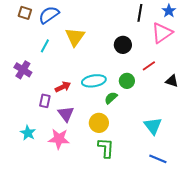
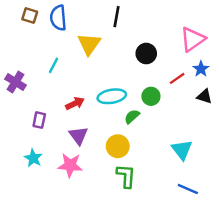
blue star: (169, 11) -> (201, 69), moved
black line: (140, 13) -> (117, 17), moved
blue semicircle: (49, 15) -> (58, 18), turned -60
cyan line: (45, 46) -> (53, 65), moved
purple cross: (23, 70) -> (15, 82), moved
purple rectangle: (45, 101) -> (39, 120), moved

